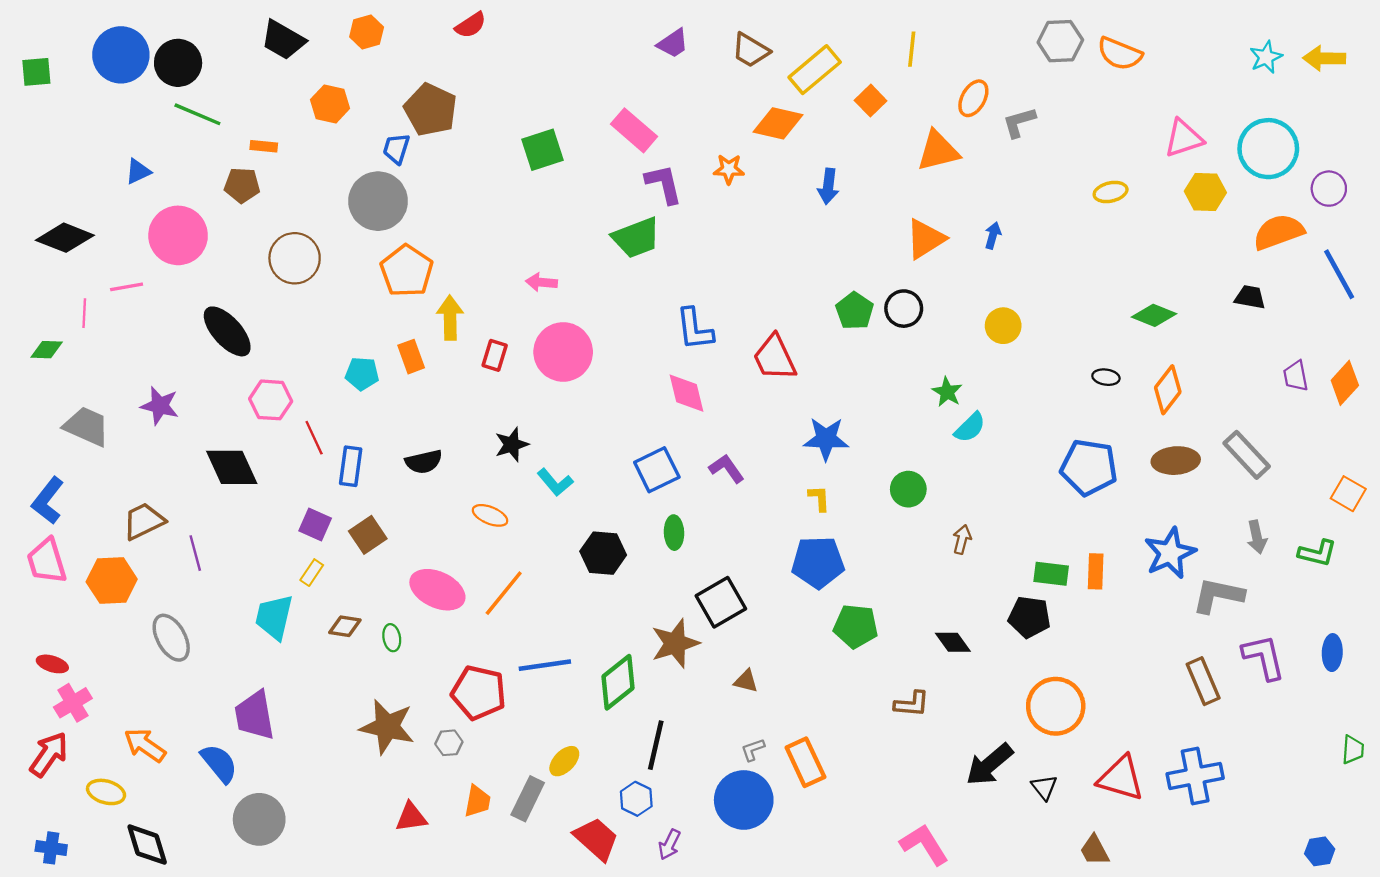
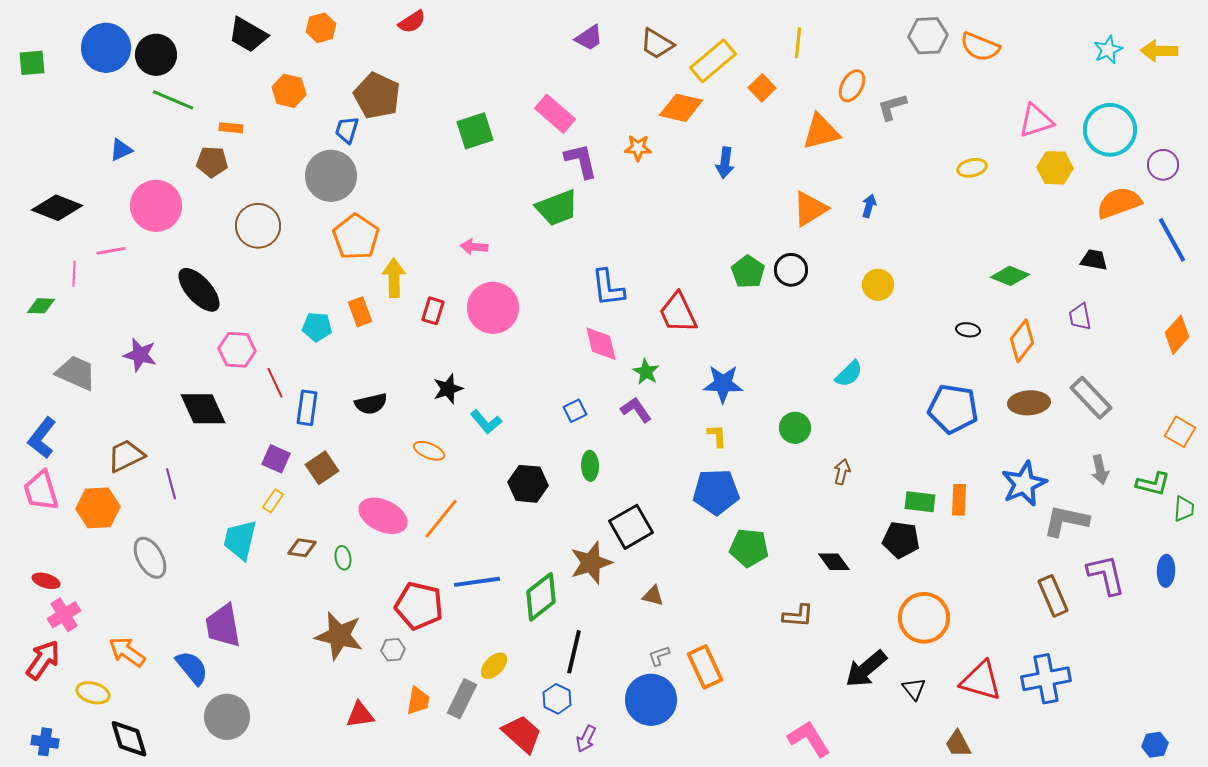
purple trapezoid: (1296, 376) -> (1080, 317), moved
green star: (947, 392) -> (646, 372), moved
blue square: (657, 470) -> (575, 411), size x0.6
green trapezoid: (1353, 750) -> (1184, 509), moved

